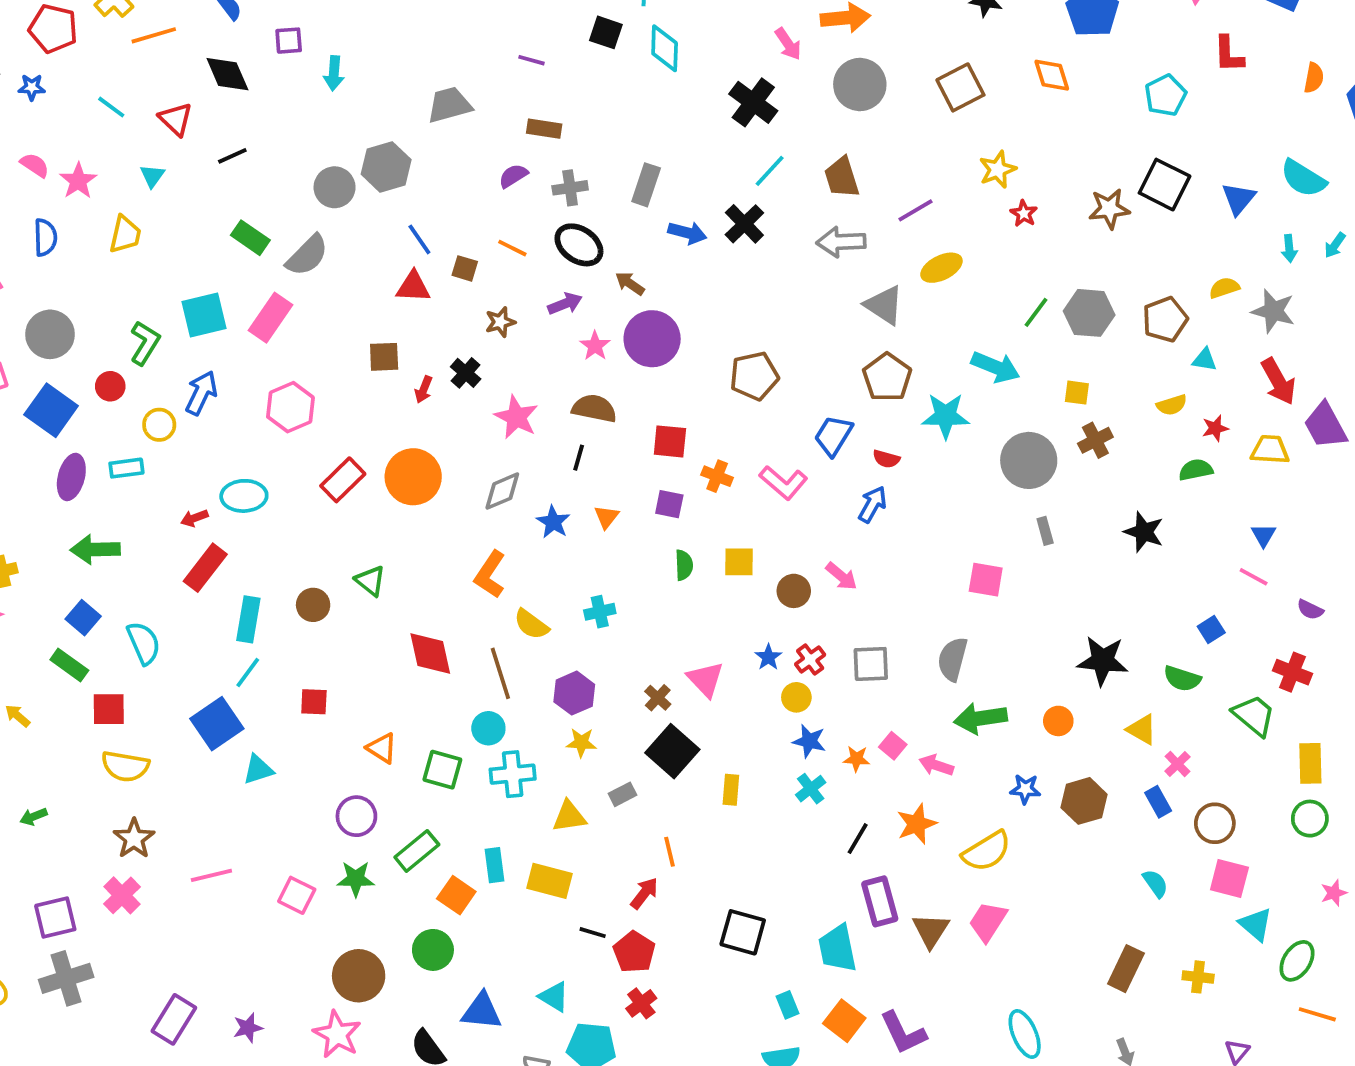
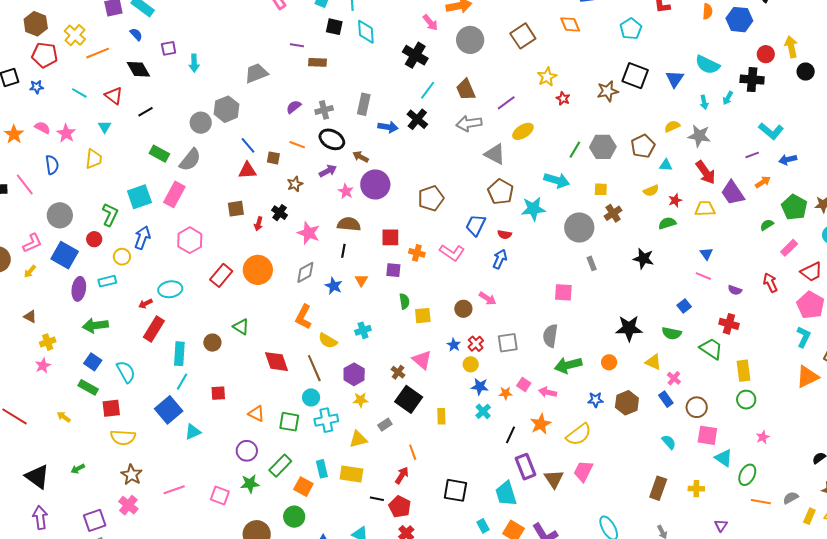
brown rectangle: (544, 129) -> (318, 62), moved
yellow square: (739, 562) -> (423, 316), moved

